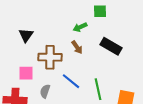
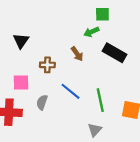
green arrow: (80, 27) -> (91, 32), moved
brown cross: (50, 57) -> (47, 65), size x0.6

